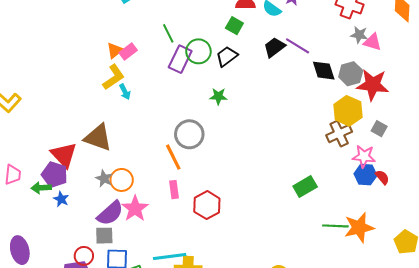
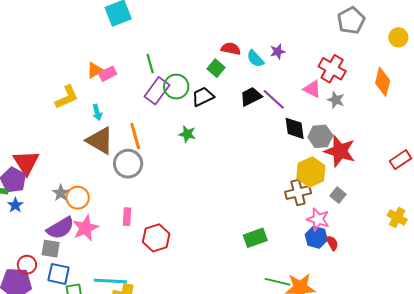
pink triangle: (372, 42) -> (312, 89), moved
yellow L-shape: (114, 77) -> (67, 97), moved
gray circle: (189, 134) -> (128, 164), moved
brown triangle: (98, 138) -> (100, 141), moved
orange line: (173, 157) -> (135, 136), moved

